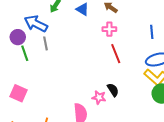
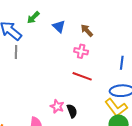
red line: (116, 54) -> (82, 76), turned -60
pink star: (99, 97) -> (57, 106), moved

